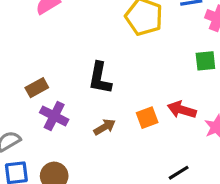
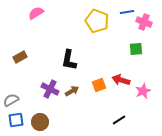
brown rectangle: (37, 88) -> (20, 57), moved
purple cross: (54, 116) -> (50, 89), moved

